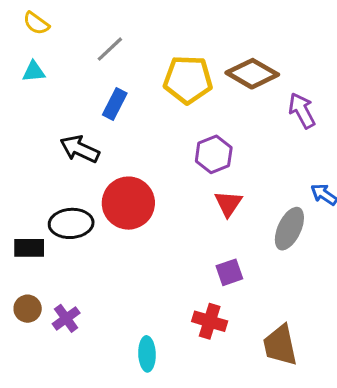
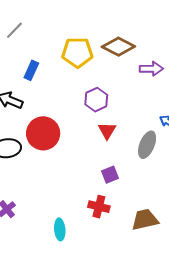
gray line: (110, 49) -> (14, 30), moved
purple arrow: (302, 111) -> (151, 69), turned 120
brown trapezoid: (280, 345) -> (145, 220), turned 92

